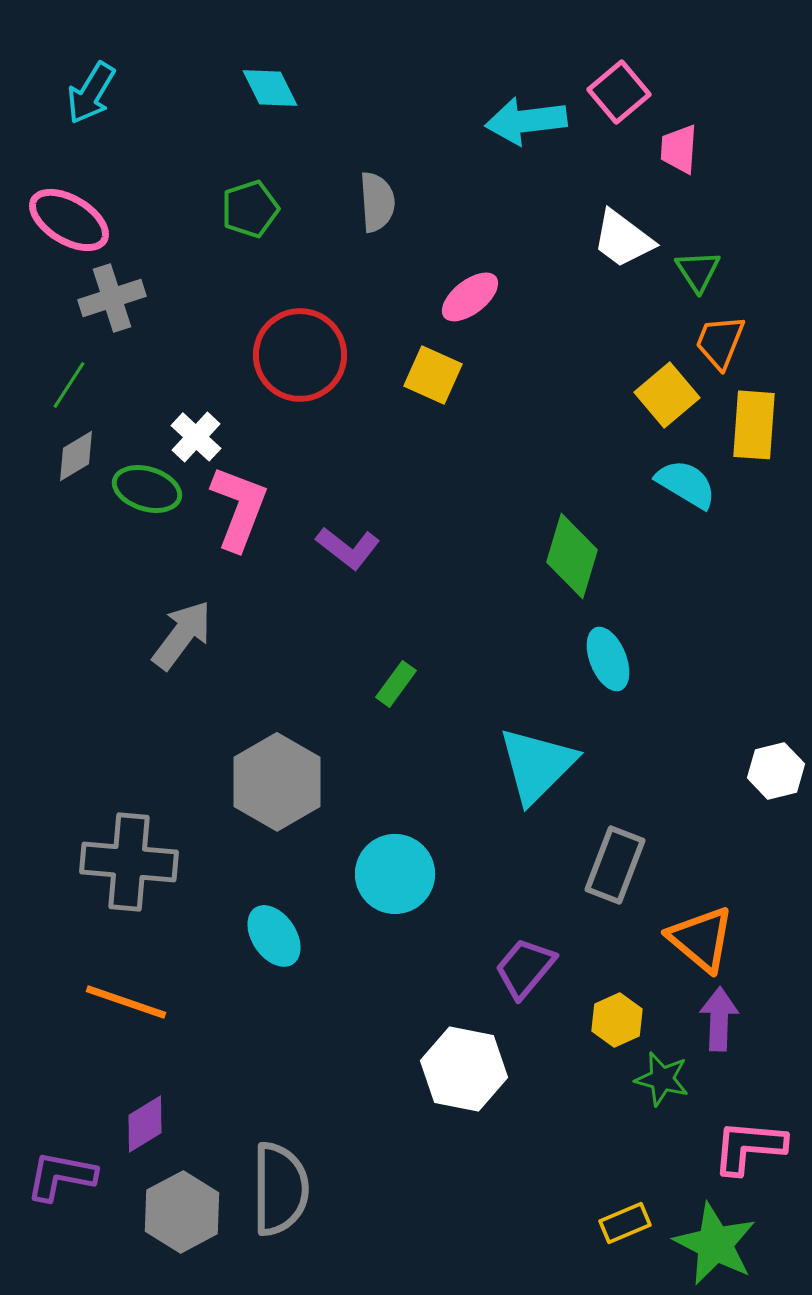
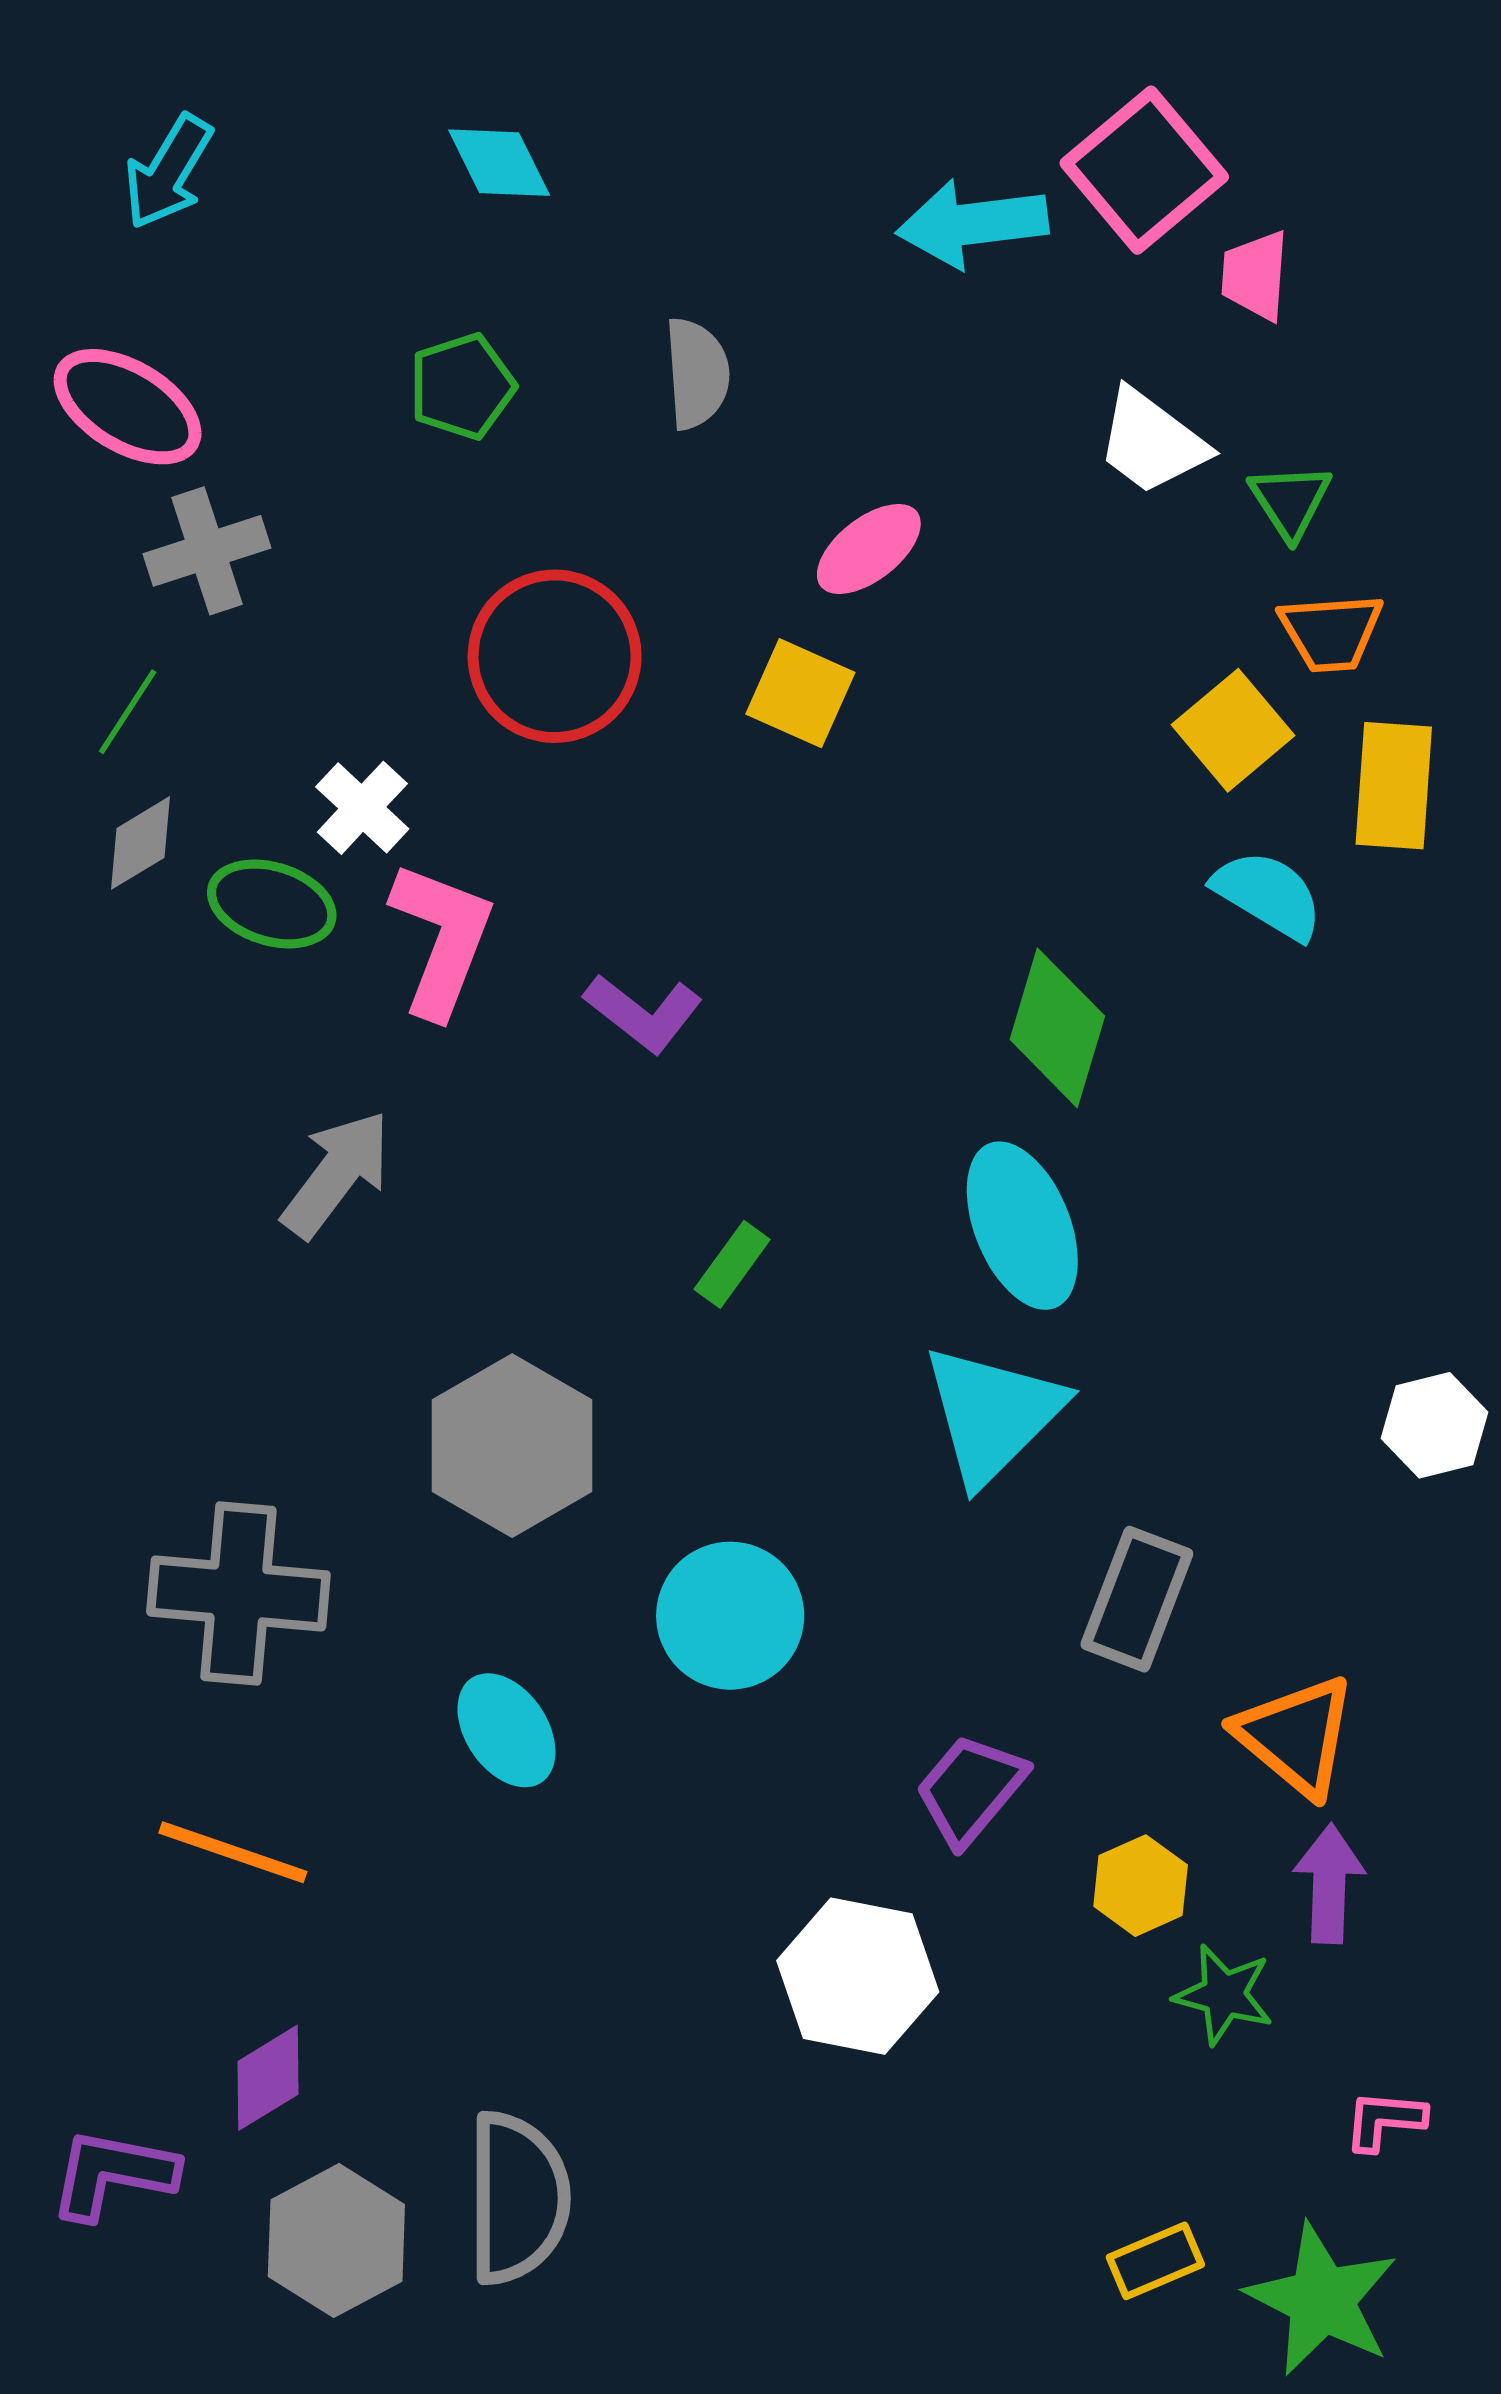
pink square: (619, 92) -> (1144, 170), size x1.4
orange trapezoid: (720, 342) -> (1331, 632), turned -116
cyan ellipse: (608, 659) -> (1022, 1226), moved, size x1.4
pink L-shape: (749, 1147) -> (1385, 2120), size x0.6

